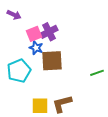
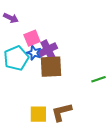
purple cross: (49, 32) -> (48, 50), moved
cyan pentagon: (19, 71) -> (16, 58), moved

